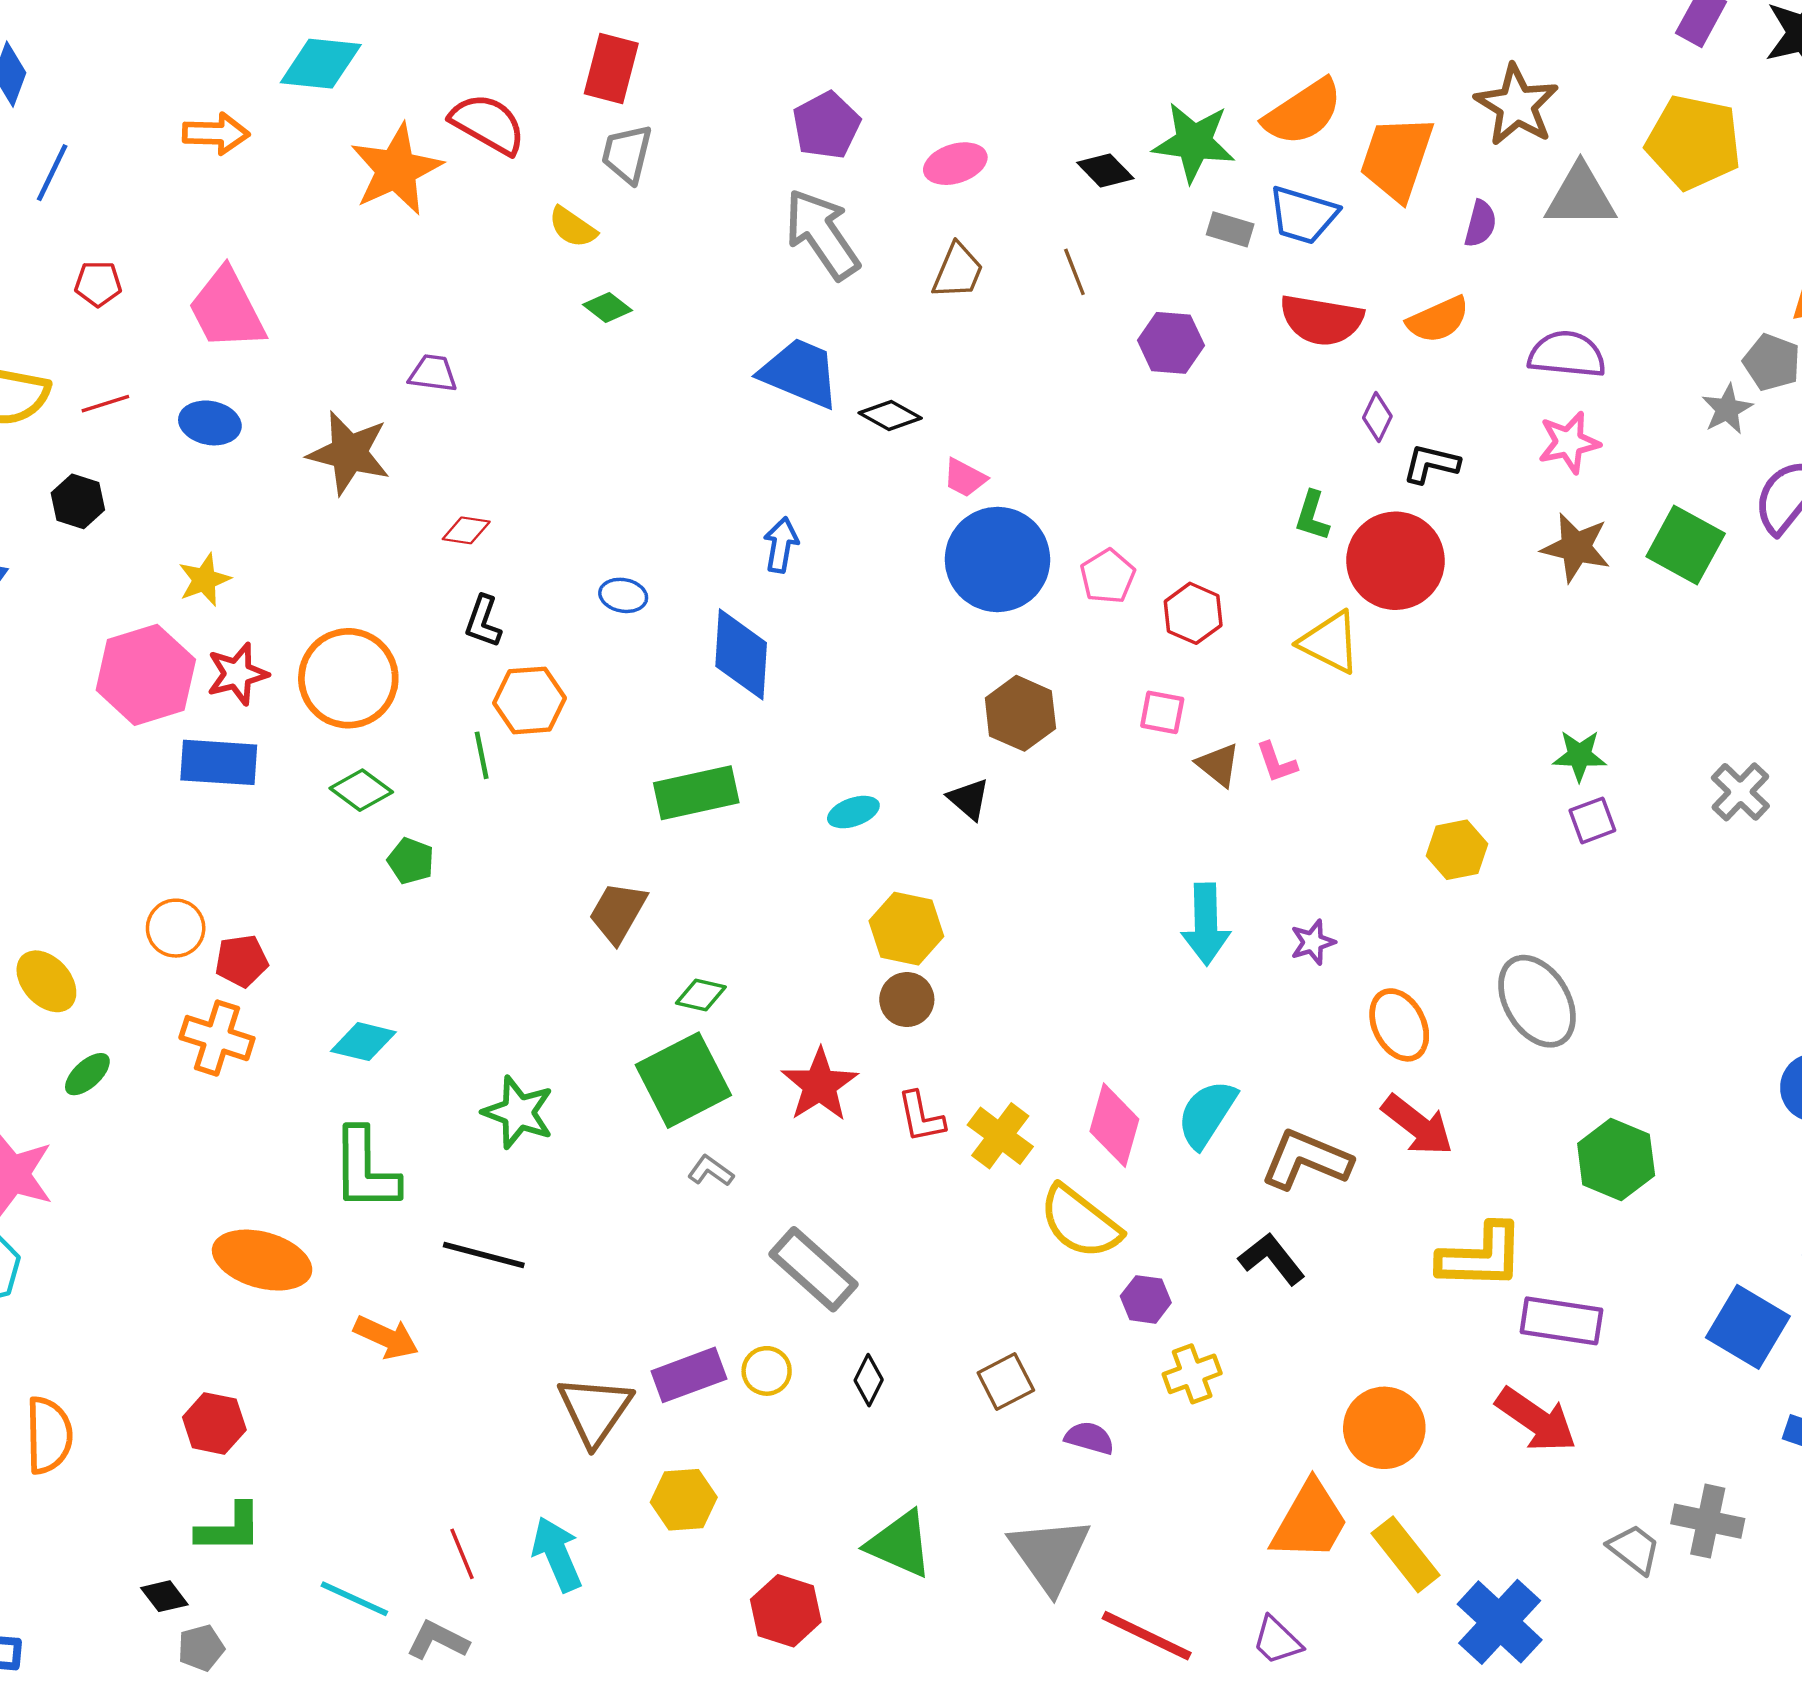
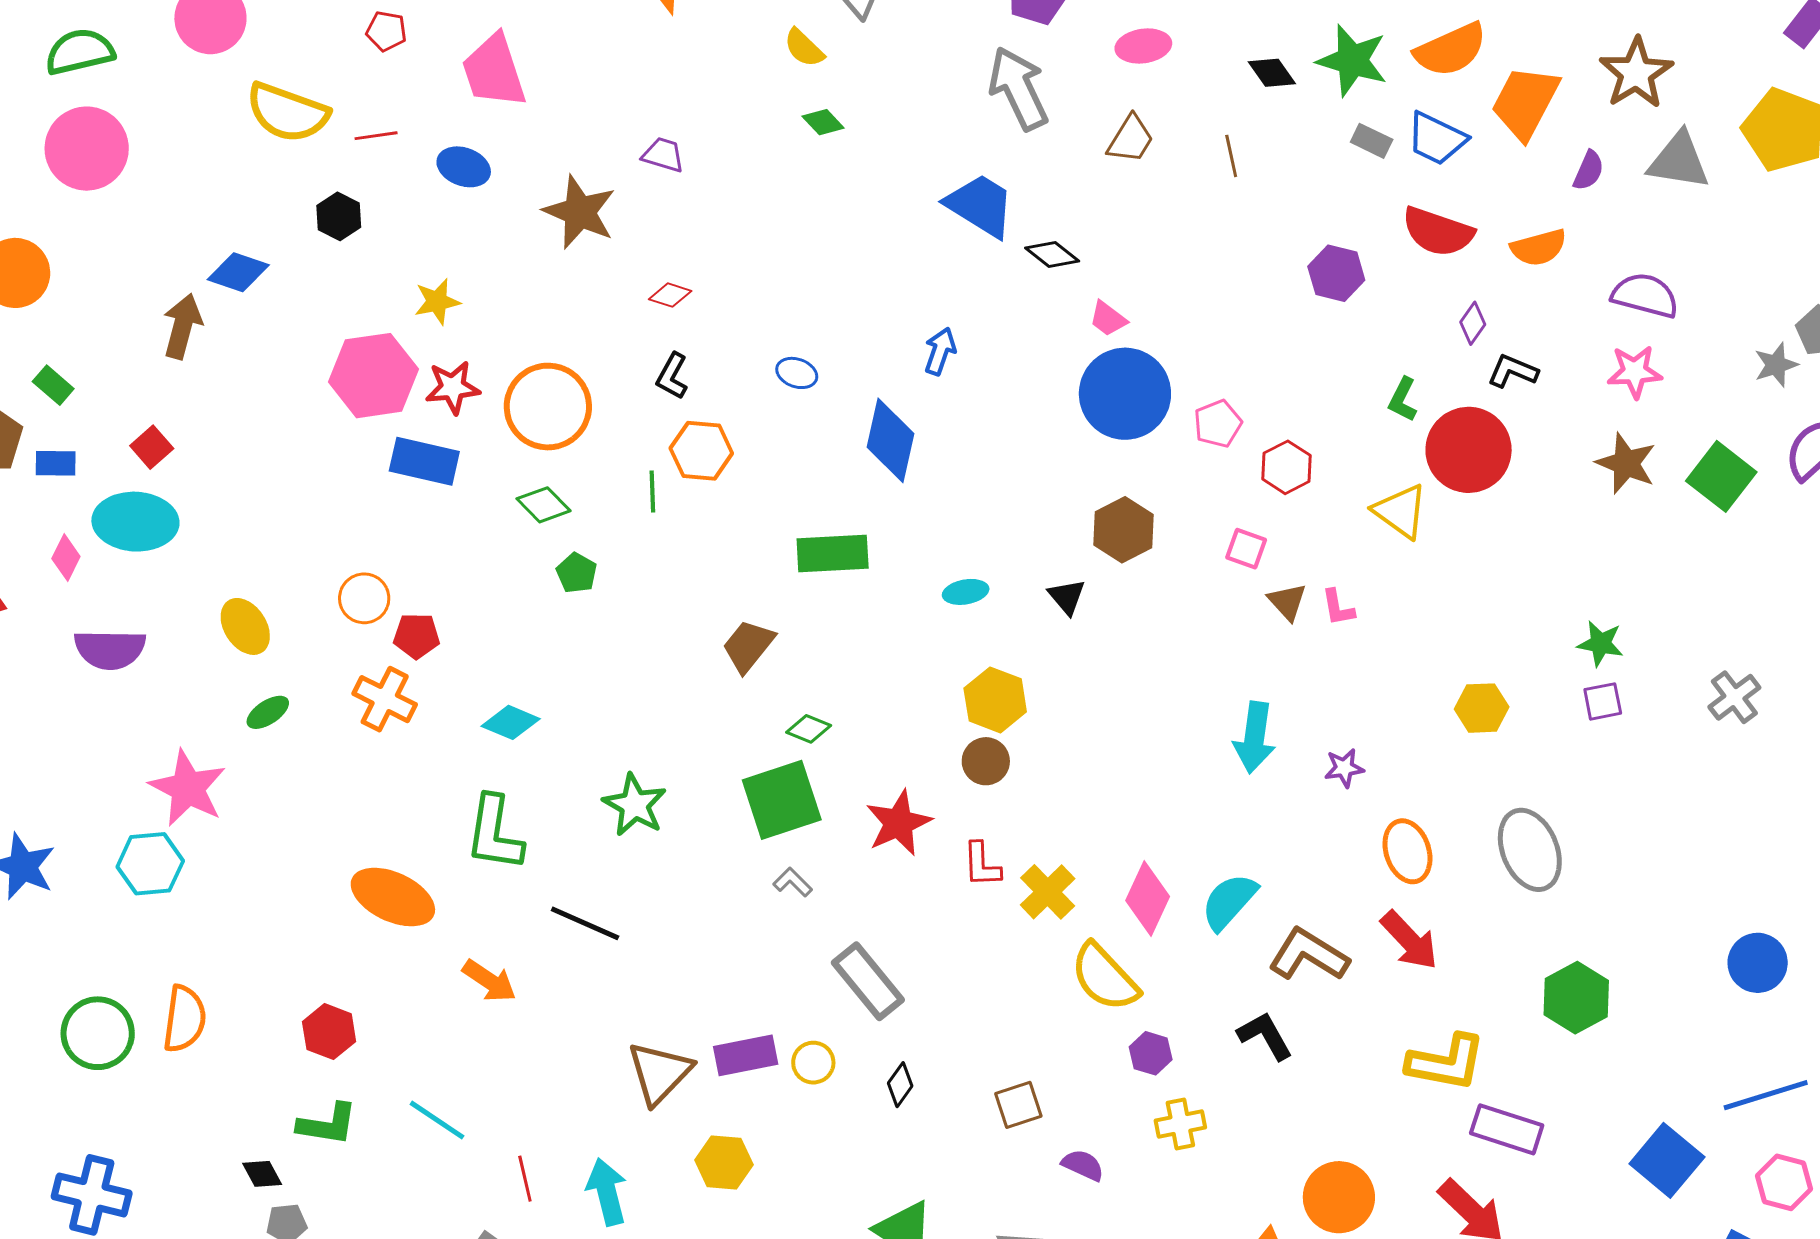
purple hexagon: (1171, 343) -> (1336, 273), moved
cyan line: (354, 1599) -> (437, 1120), moved

